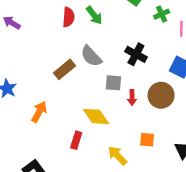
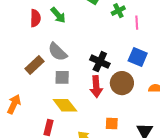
black cross: (136, 54) -> (100, 62), moved
gray square: (113, 83) -> (62, 77), moved
red arrow: (132, 98) -> (96, 87), size x1.5

